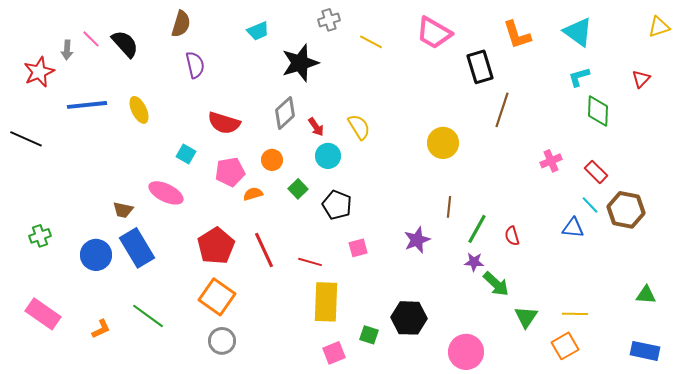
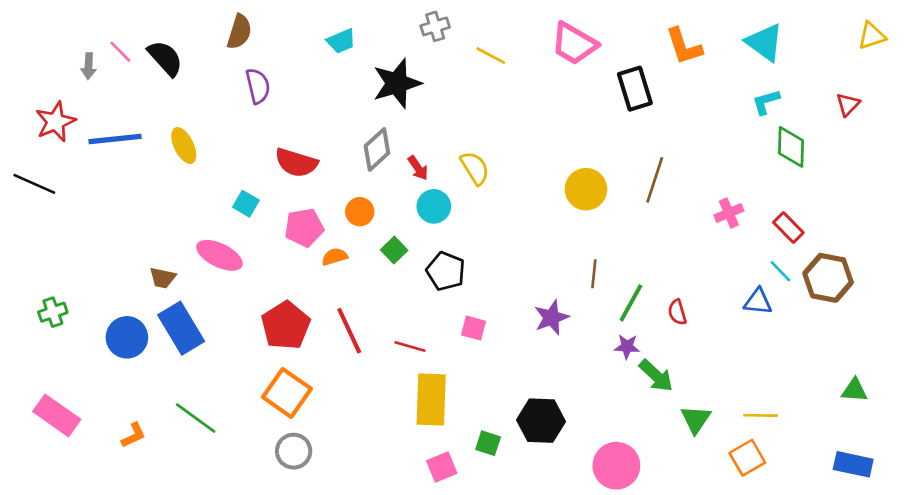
red star: (39, 72) -> (55, 122), moved
brown line: (502, 110) -> (655, 180), moved
pink square: (358, 248) -> (474, 328), turned 30

